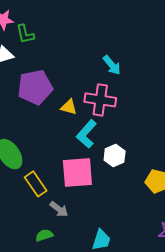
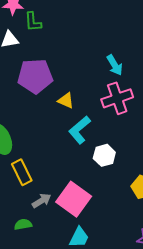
pink cross: (100, 100) -> (117, 98), moved, turned -36
pink square: (77, 172) -> (74, 199), moved, turned 32
gray arrow: (59, 209) -> (41, 201), turned -78

